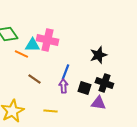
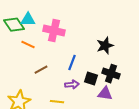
cyan triangle: (32, 45) -> (28, 20), moved
brown line: (34, 79) -> (41, 70), turned -64
purple arrow: (63, 86) -> (72, 85), moved, turned 88

